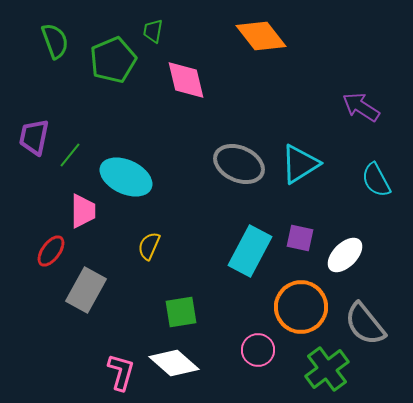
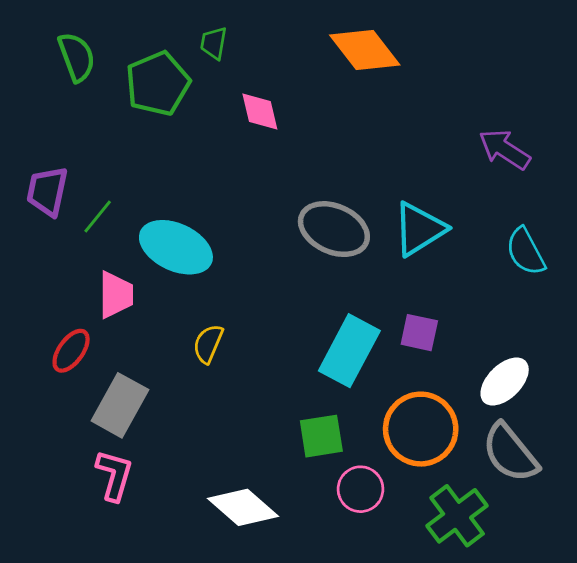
pink diamond: (186, 80) -> (260, 112), size x0.7
white ellipse: (345, 255) -> (505, 381), moved
green square: (181, 312) -> (321, 436), moved
pink L-shape: (121, 372) -> (114, 475), moved

